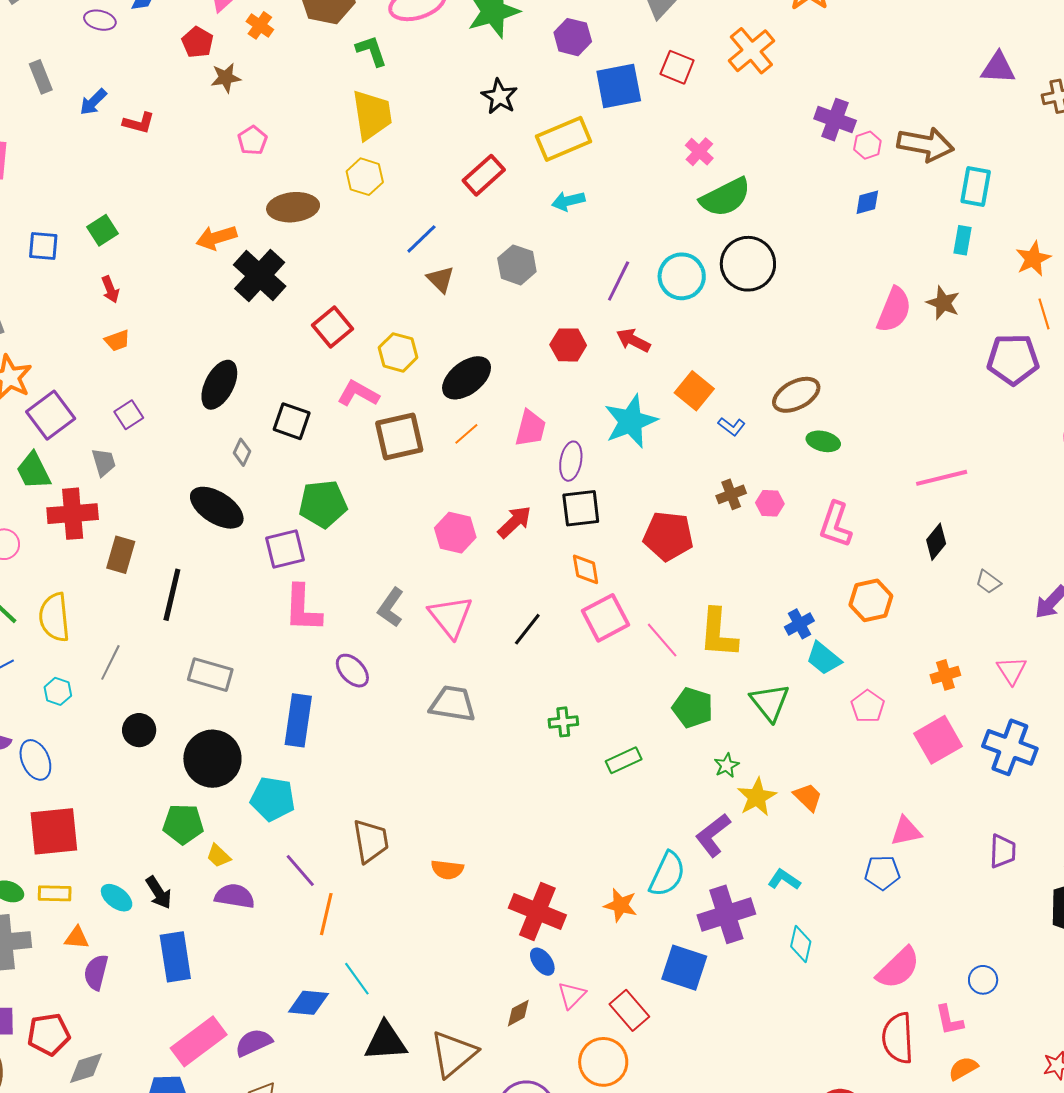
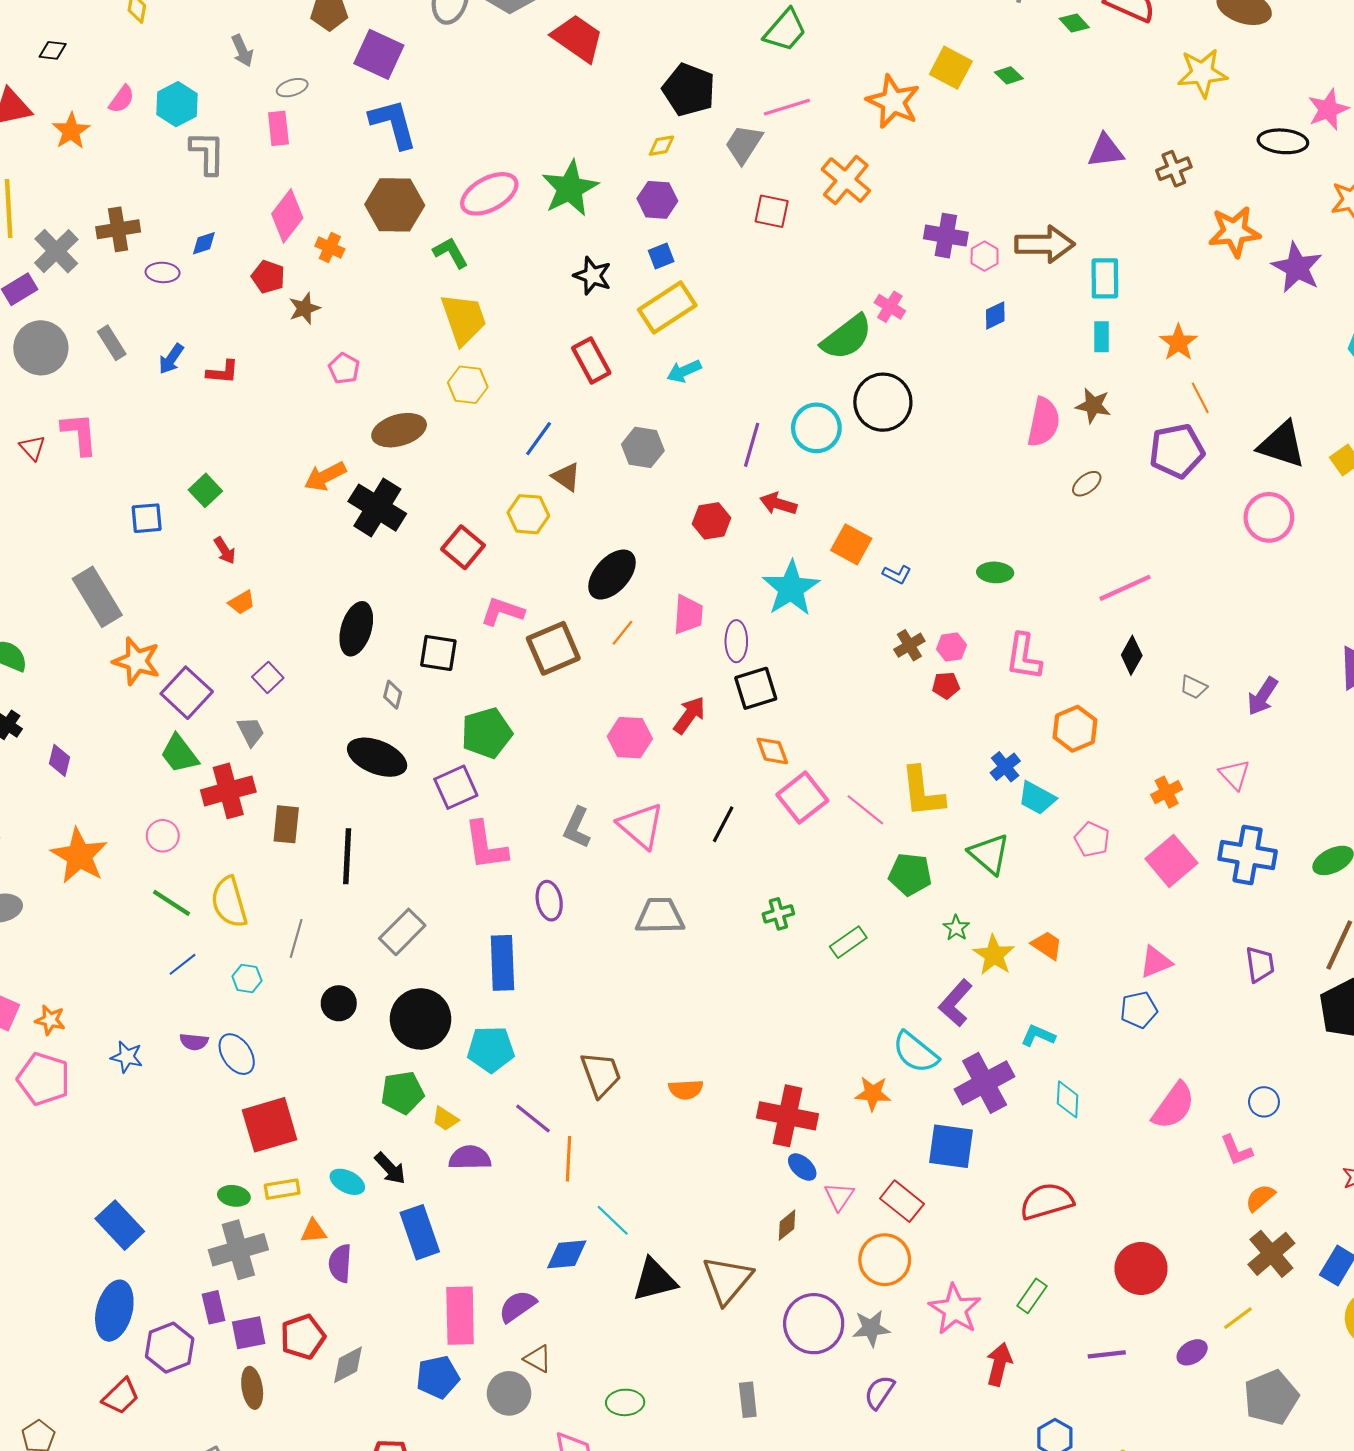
blue square: (619, 86) -> (661, 256), moved, size x0.5
pink cross: (699, 152) -> (890, 307), moved
red rectangle: (484, 175) -> (591, 360), turned -66
yellow hexagon: (398, 352) -> (528, 514), moved
brown ellipse: (796, 395) -> (1087, 484), moved, size x0.6
red pentagon: (668, 536) -> (946, 685), moved, size x0.5
purple ellipse: (352, 671) -> (549, 901), turned 42
gray rectangle: (210, 675) -> (402, 932), turned -51
cyan semicircle: (667, 874) -> (915, 1052), turned 114
red semicircle: (898, 1038) -> (1047, 1201), moved, turned 87
pink rectangle: (199, 1041) -> (460, 1316), turned -44

